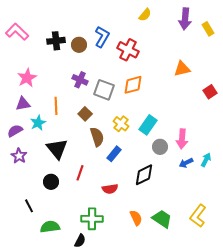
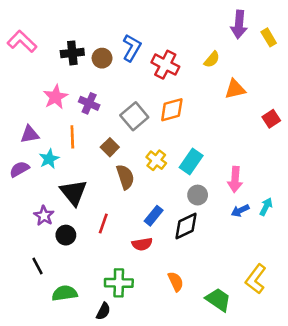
yellow semicircle: (145, 15) -> (212, 59), moved
pink star: (27, 78) -> (56, 97), moved
purple cross: (80, 80) -> (89, 103), moved
gray square: (104, 90) -> (134, 116), turned 30
gray circle: (160, 147) -> (198, 195), moved
blue rectangle: (114, 154) -> (154, 216), moved
purple star: (19, 156) -> (44, 216), moved
green trapezoid: (162, 219) -> (218, 300), moved

